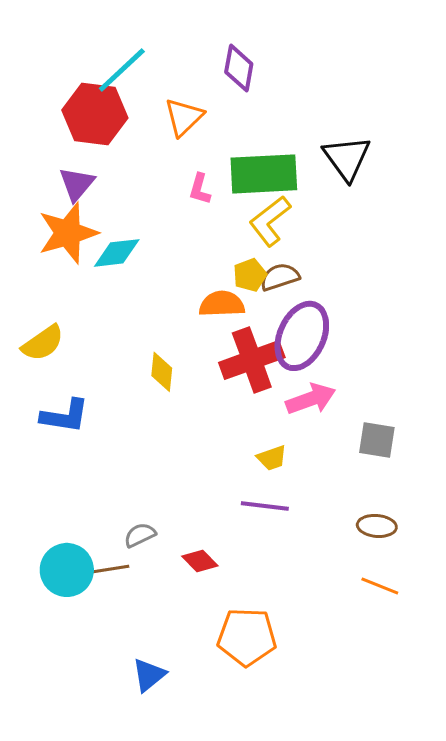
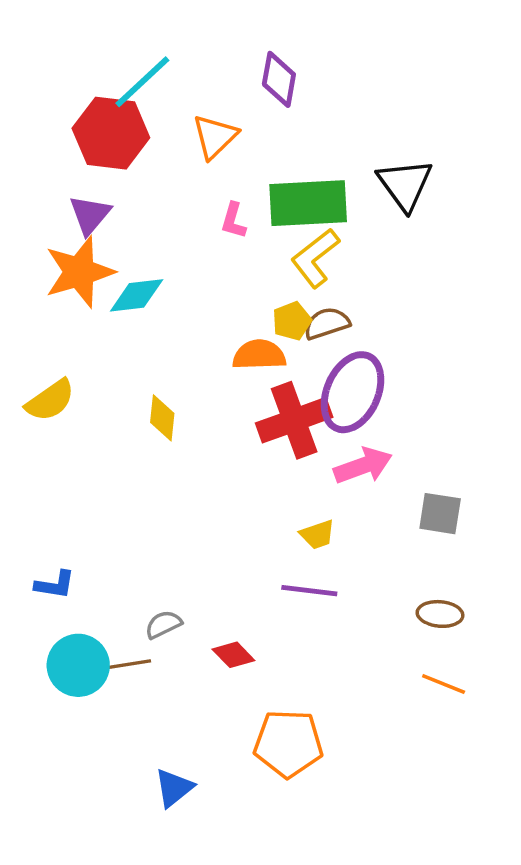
yellow diamond: (162, 372) -> (162, 418), moved
blue L-shape: (65, 416) -> (55, 585), moved, size x0.7

